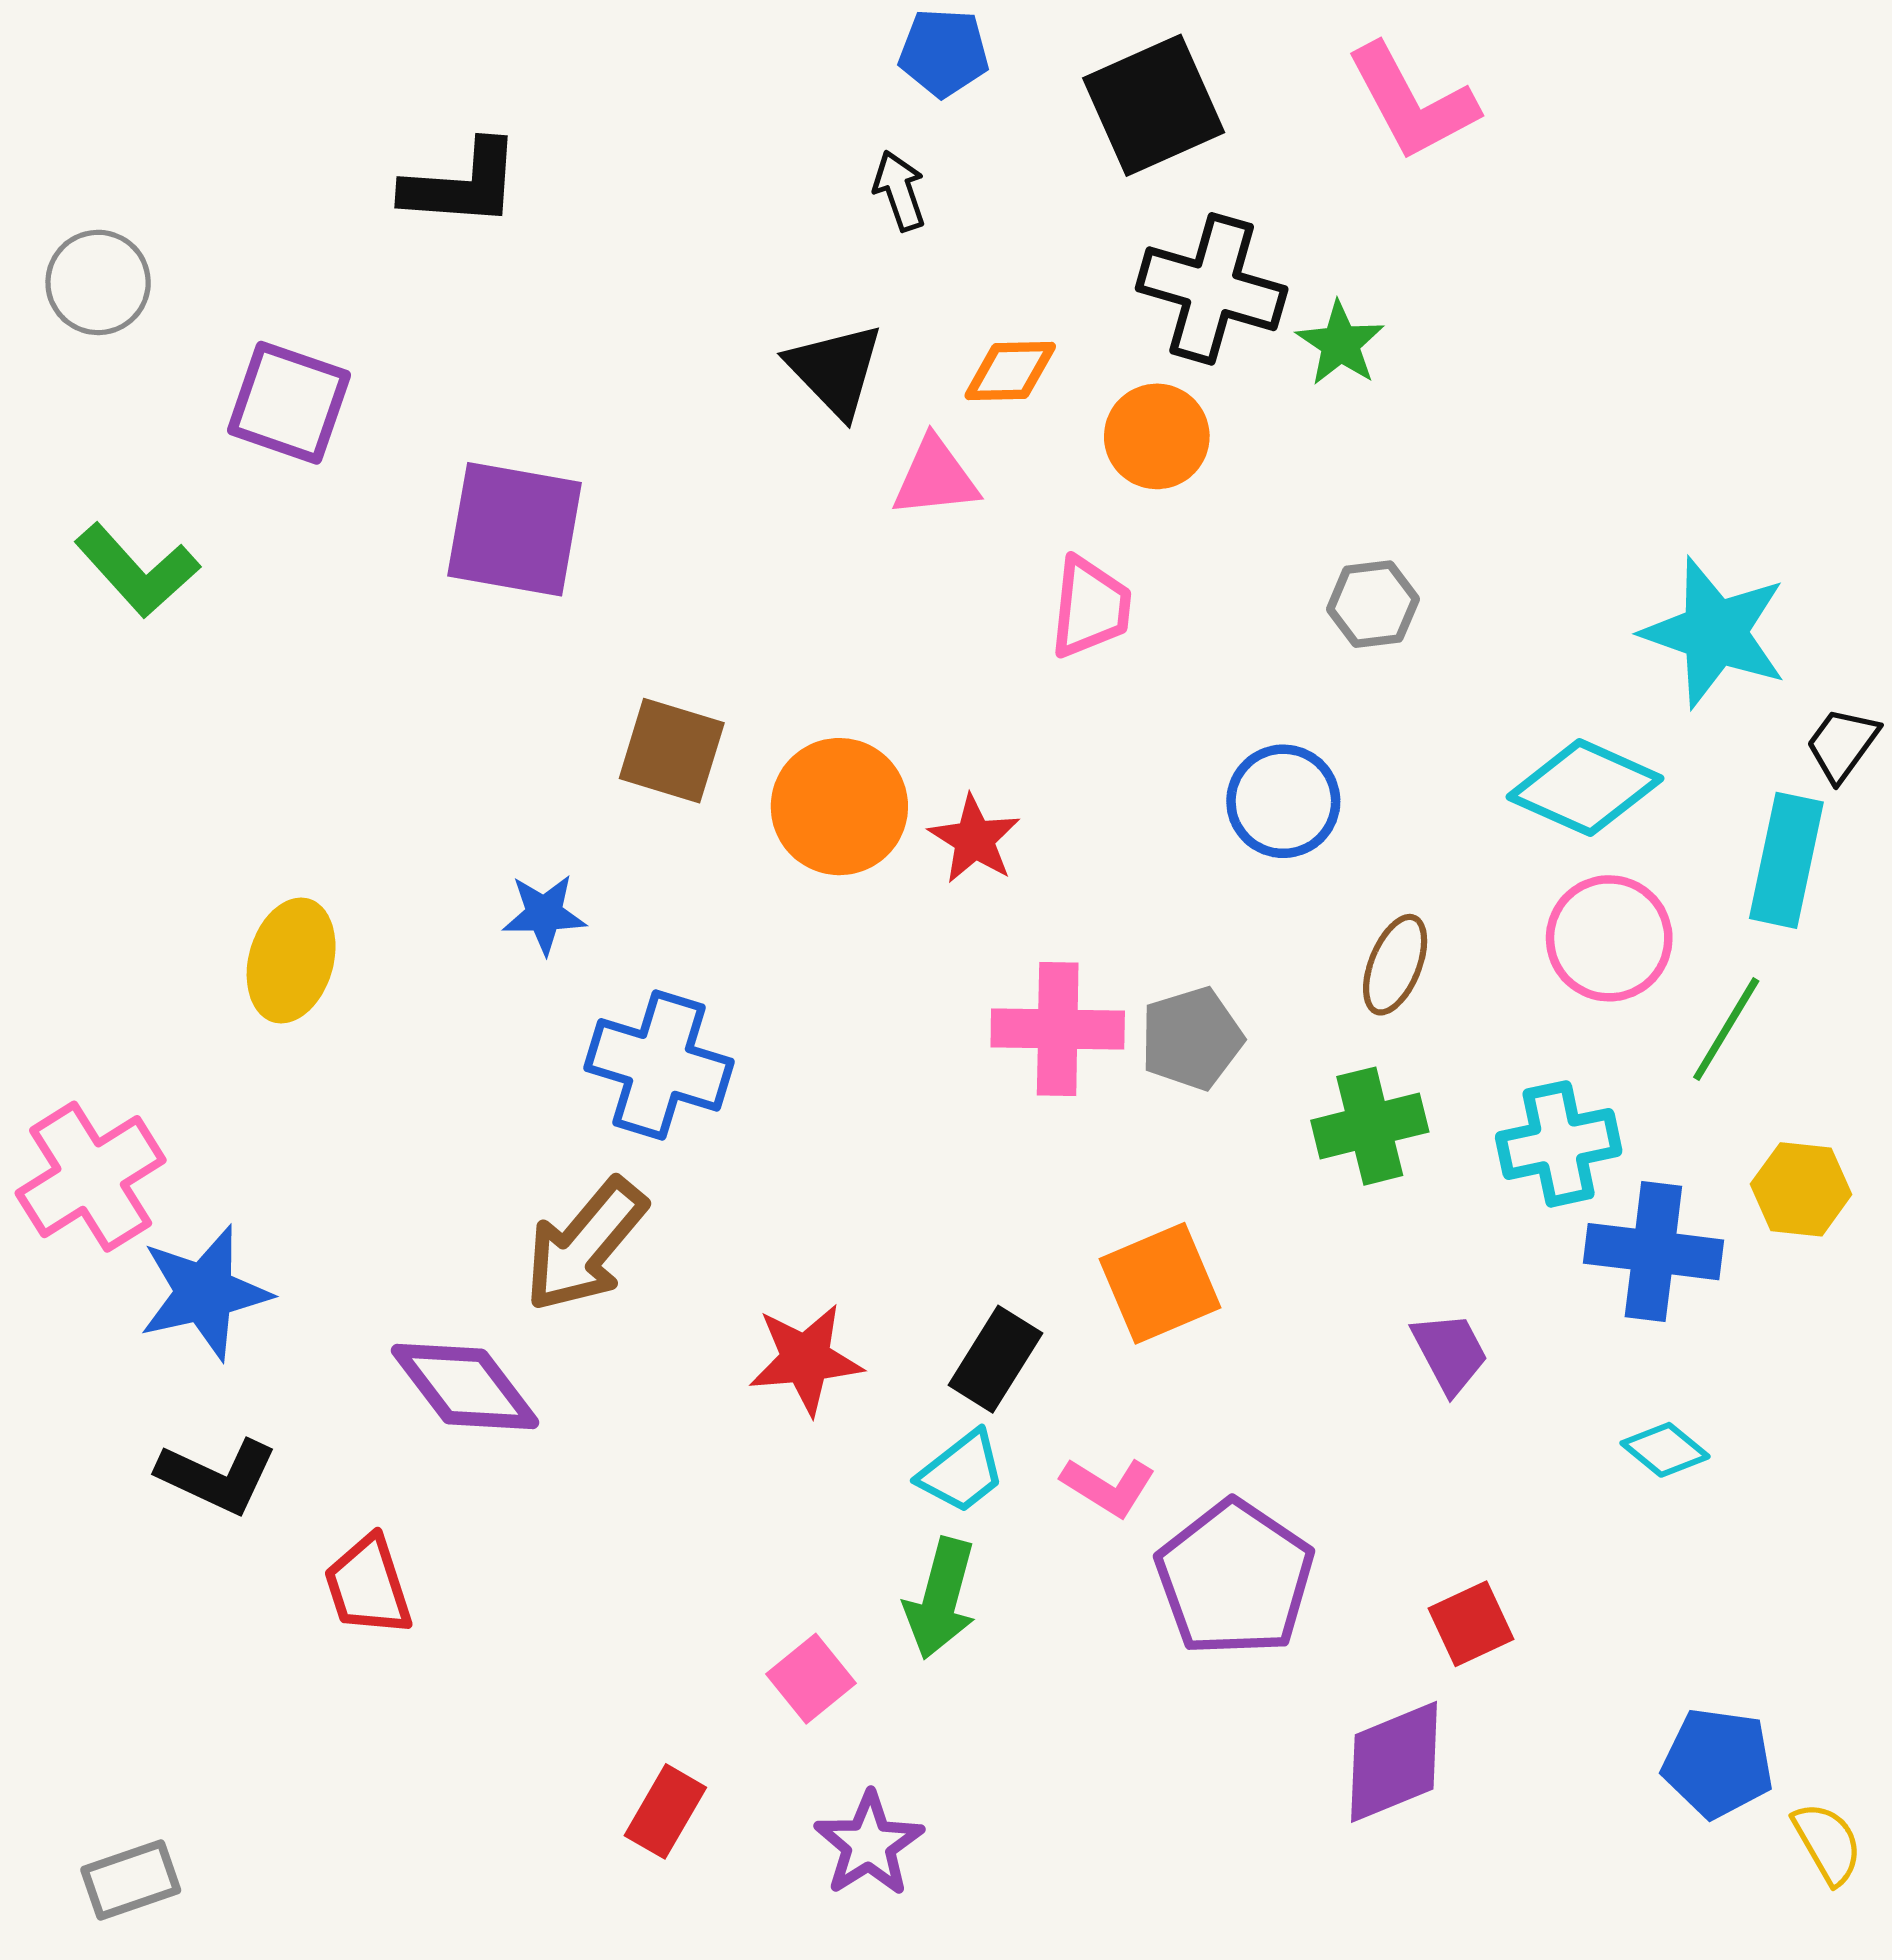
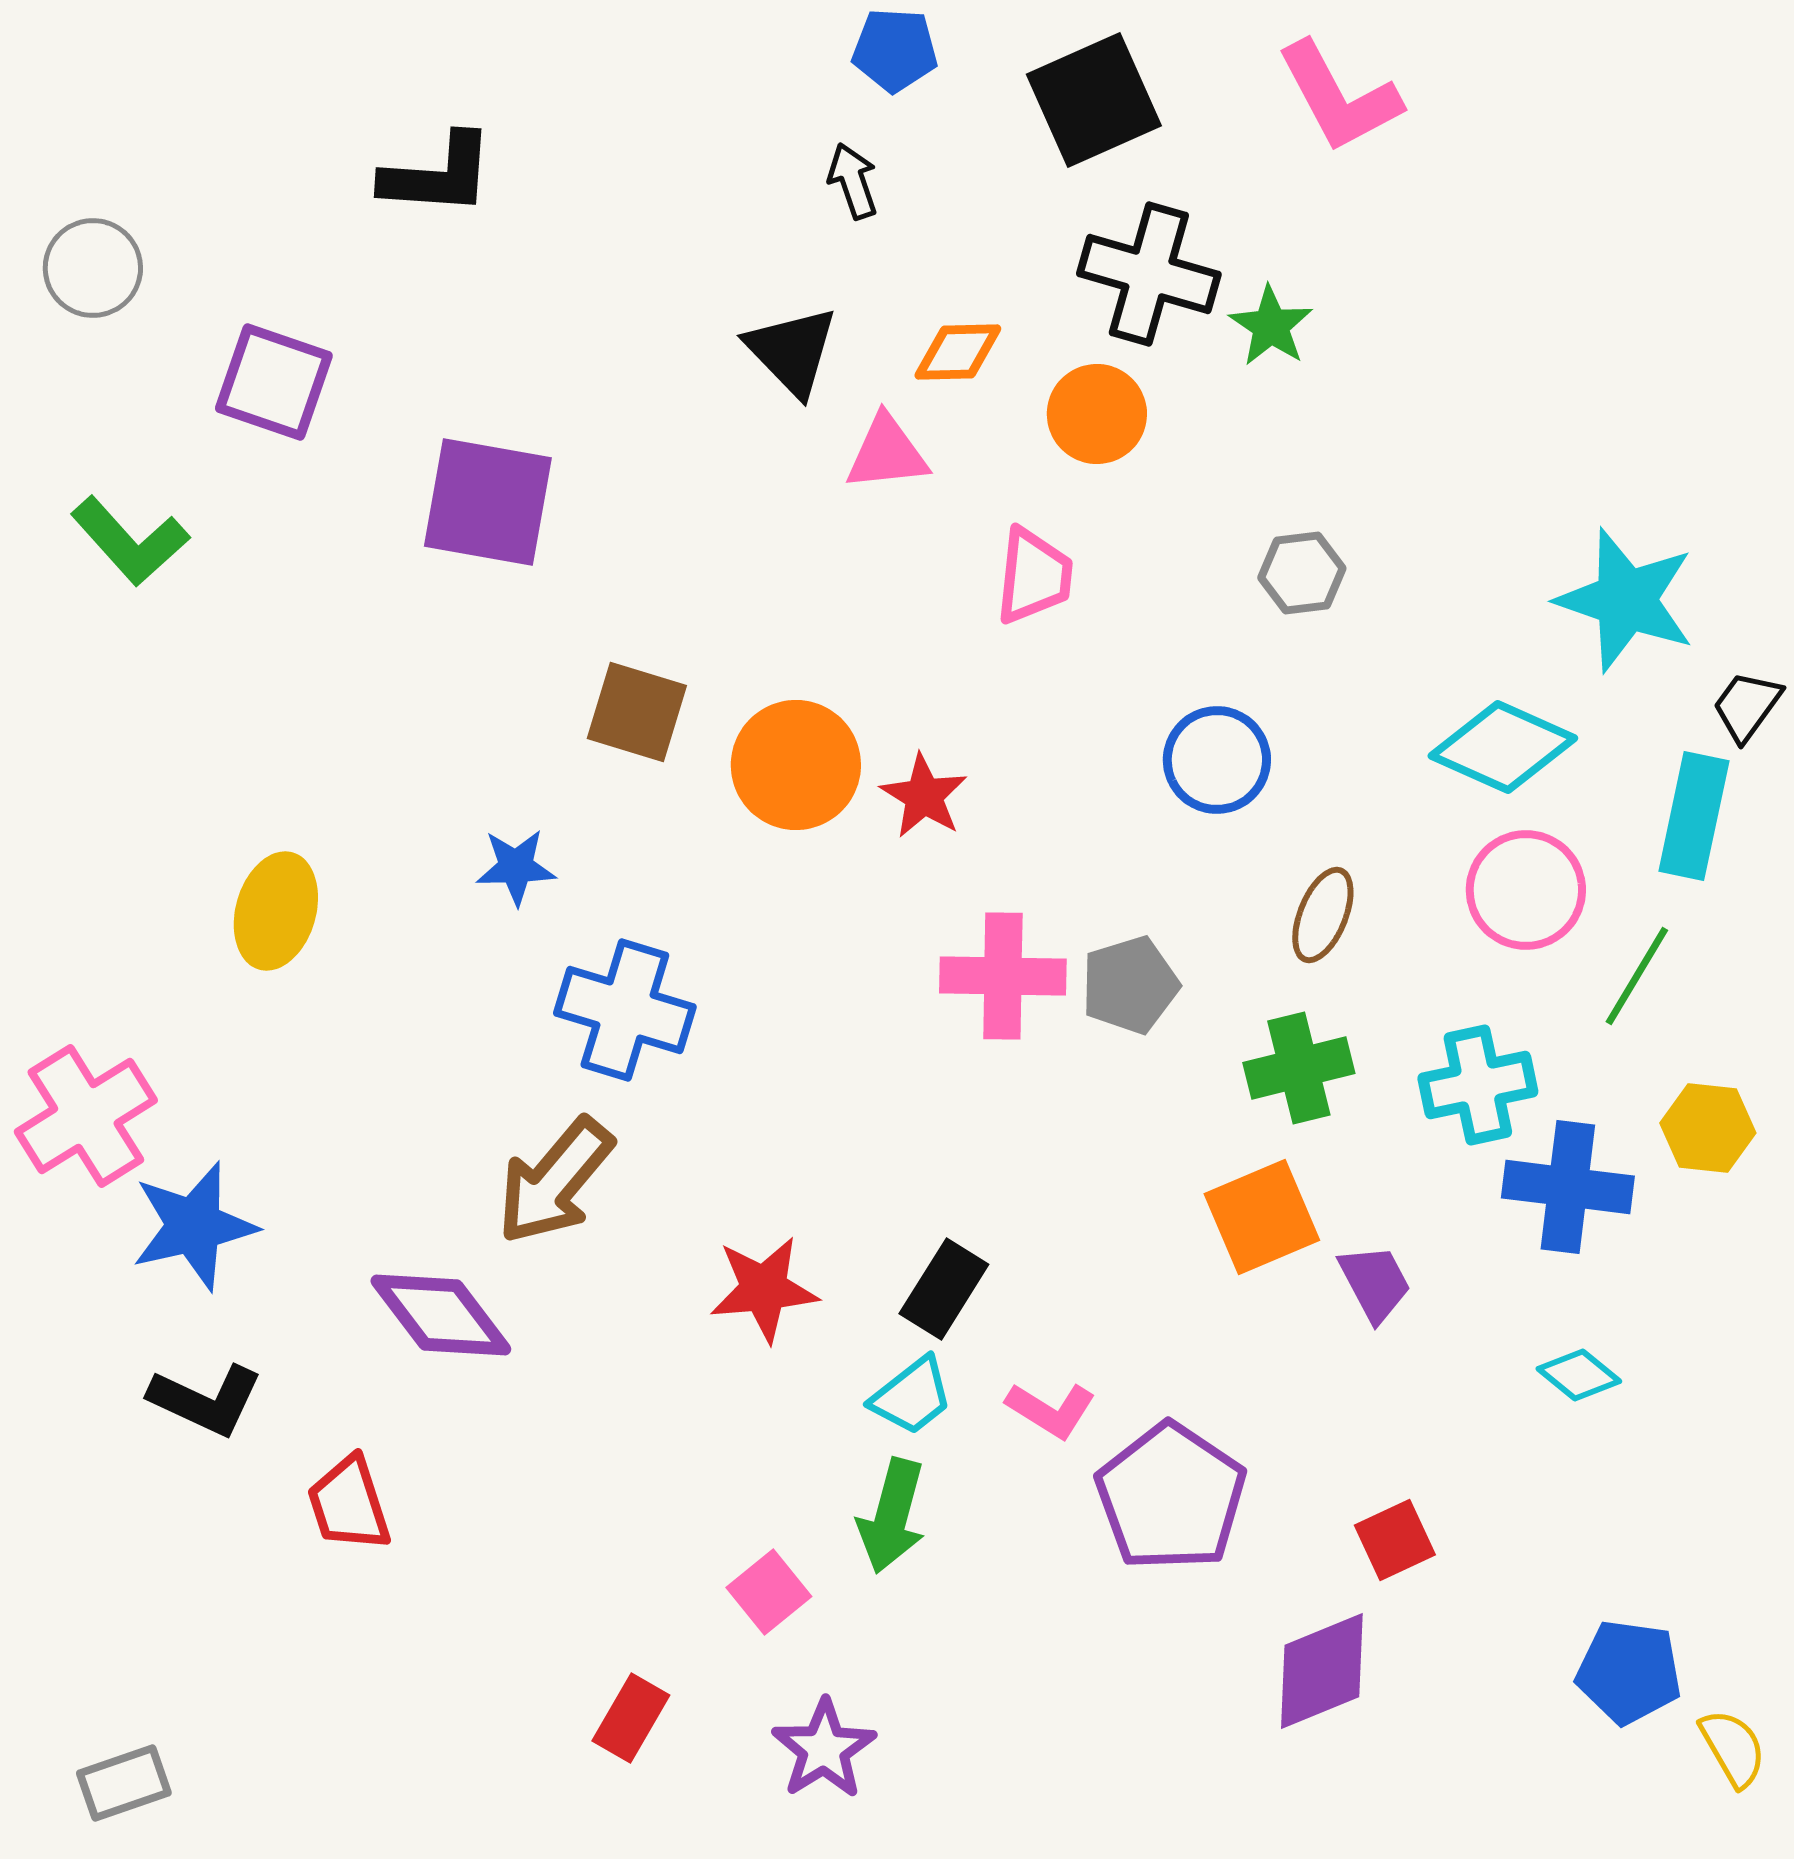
orange square: (1160, 1283) -> (1262, 1217), moved

